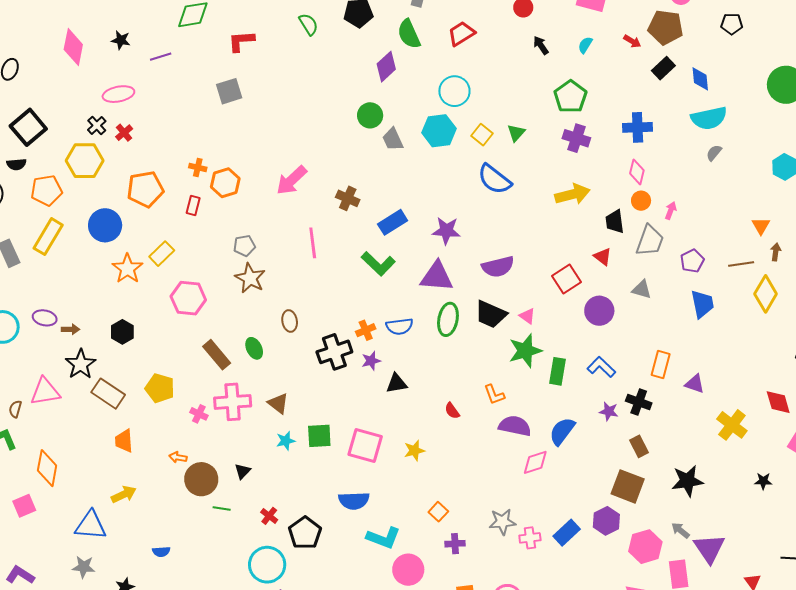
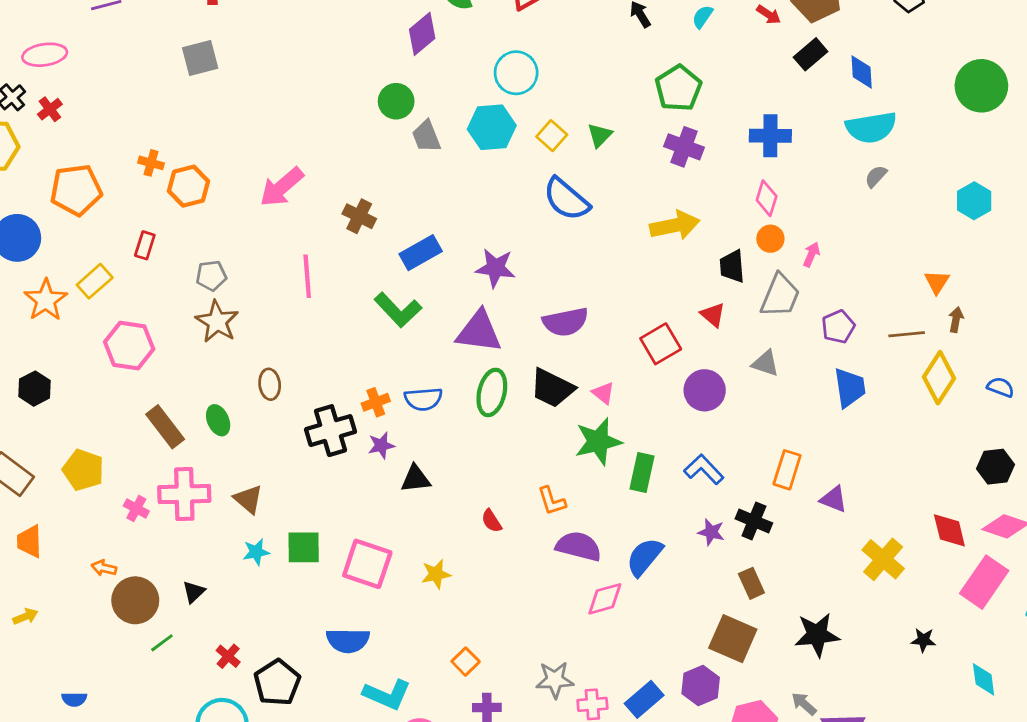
red rectangle: (193, 206) -> (145, 245), moved
yellow arrow: (124, 494) -> (25, 617), size x0.7
green line: (222, 509) -> (162, 643), turned -48

